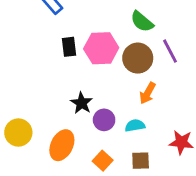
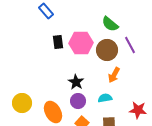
black star: (82, 103) -> (76, 82), moved
purple circle: (104, 120) -> (78, 101), moved
orange ellipse: (62, 145) -> (53, 112), turned -55

